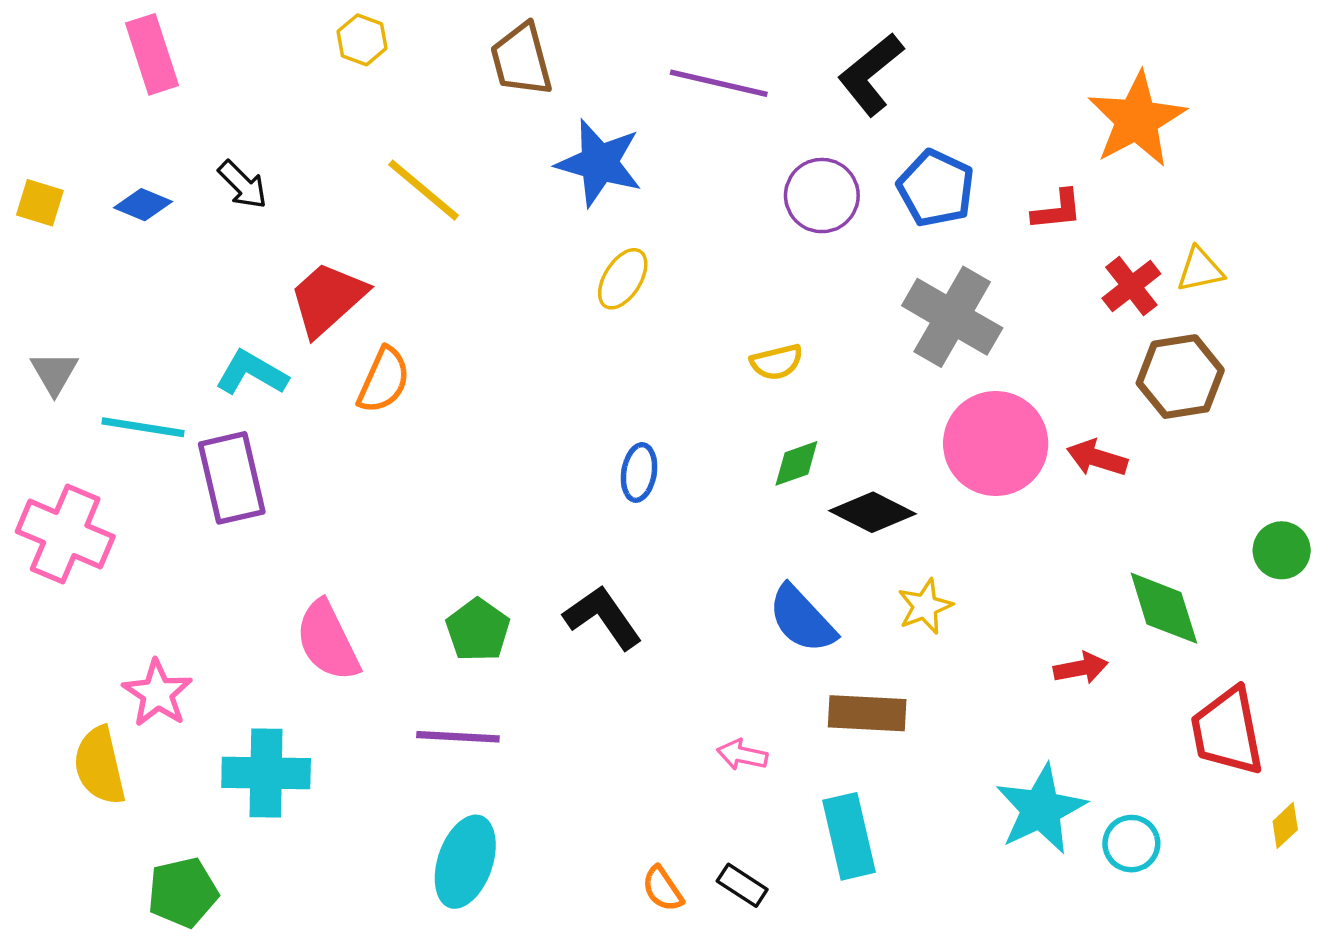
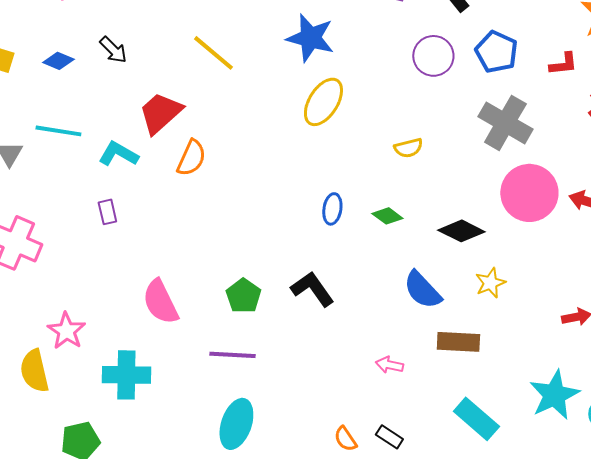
yellow ellipse: (623, 279) -> (323, 102), size x1.4
cyan line: (143, 427) -> (58, 131), moved
green diamond: (796, 463) -> (387, 216), moved, turned 56
purple rectangle: (232, 478) -> (107, 212), size x0.5
cyan rectangle: (849, 836) -> (476, 419), moved, turned -36

